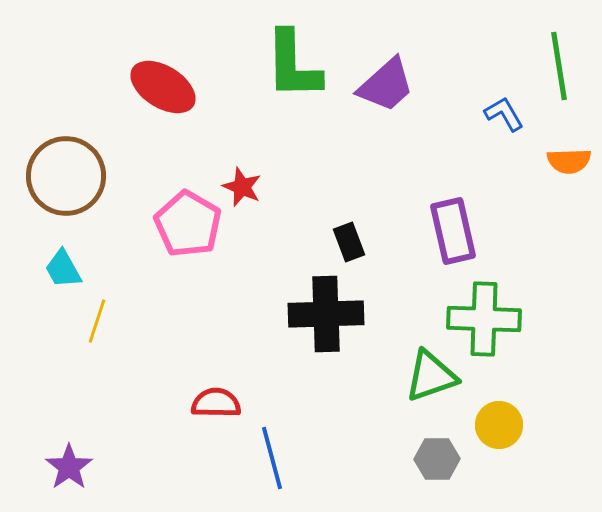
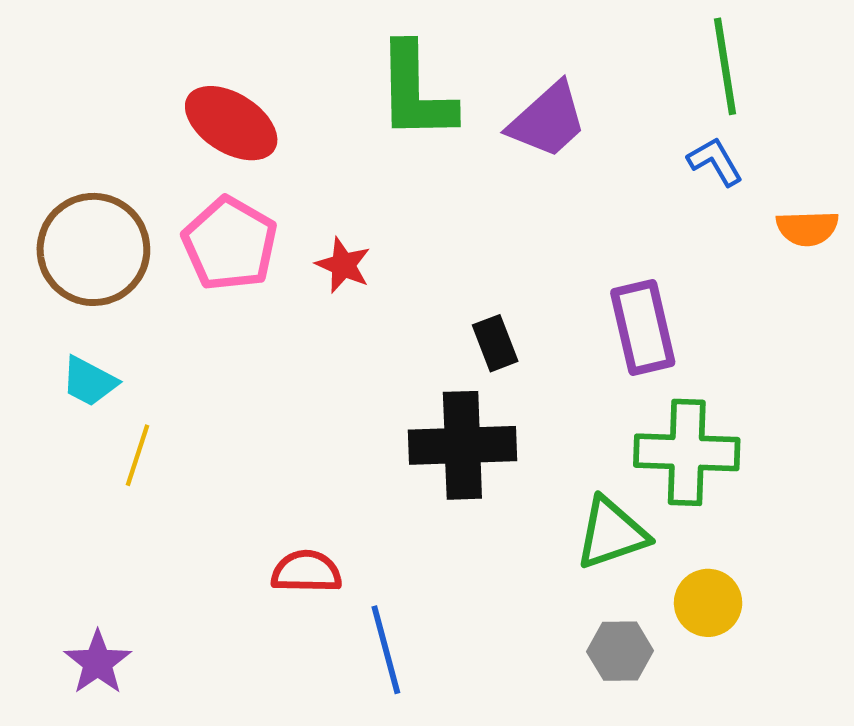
green line: (559, 66) -> (725, 66), moved
pink pentagon: (188, 224) -> (230, 244), moved
cyan trapezoid: (63, 269) -> (89, 381), turned -33

